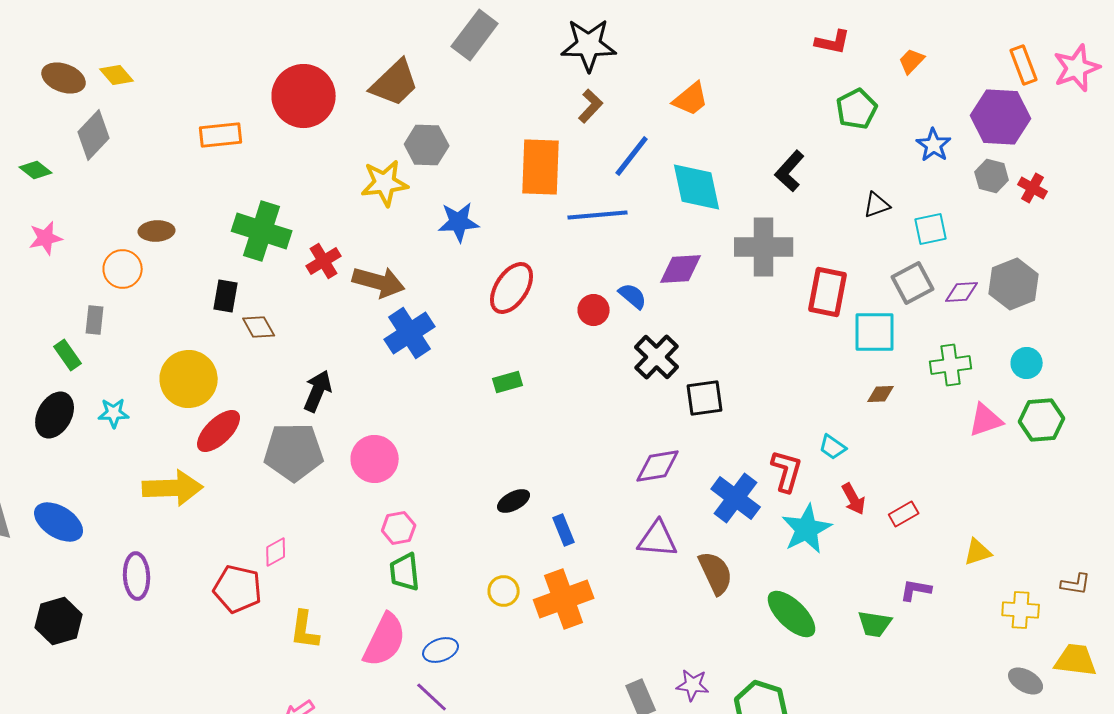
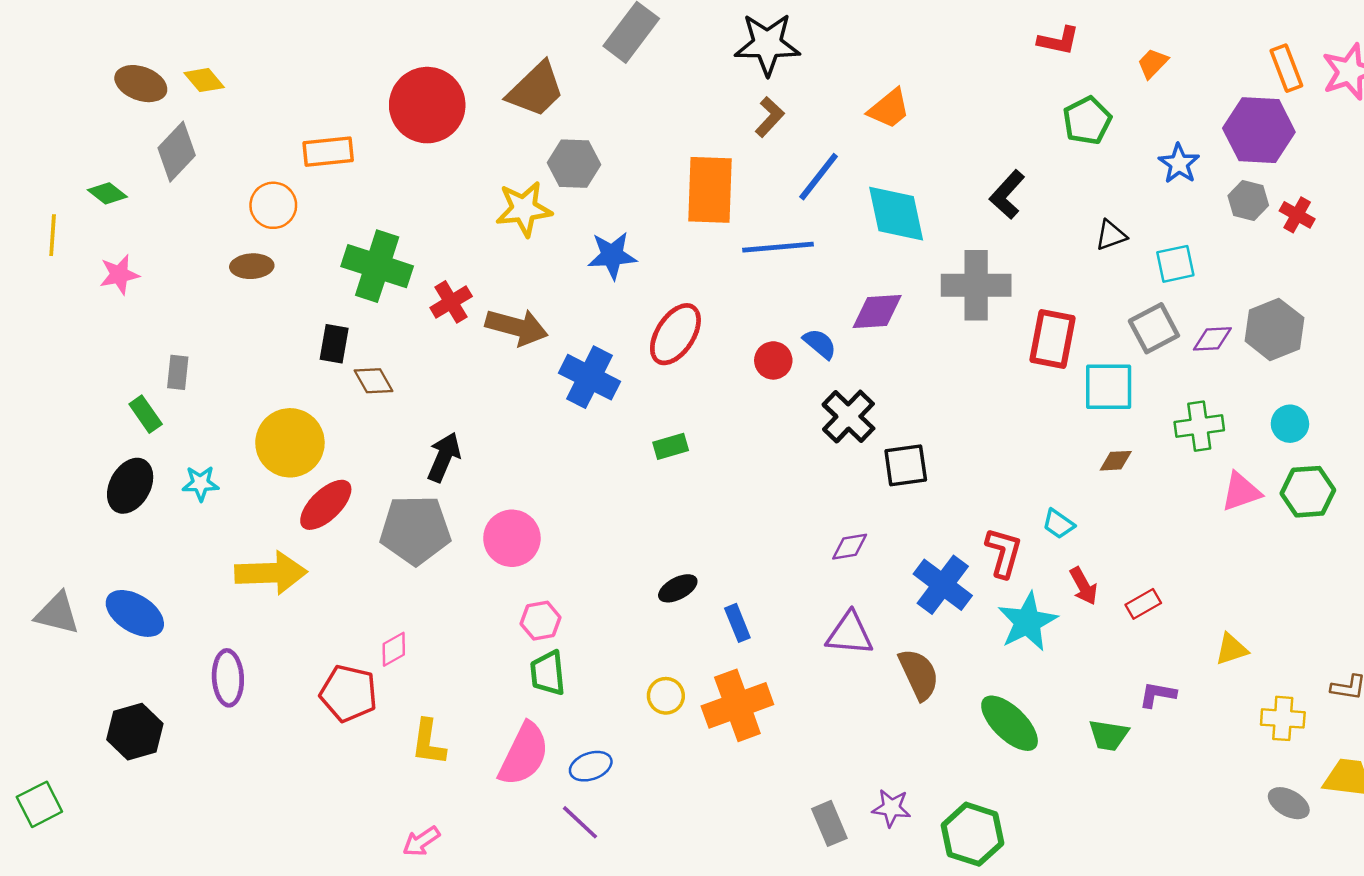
orange circle: (123, 269) -> (273, 205), moved
blue cross: (410, 333) -> (589, 377), moved, turned -30
purple diamond: (658, 466) -> (850, 547), size x0.7

